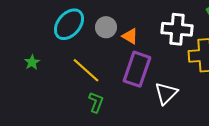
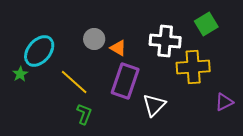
cyan ellipse: (69, 24) -> (39, 51), moved

